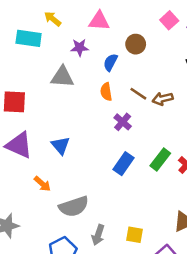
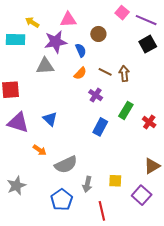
purple star: (80, 47) -> (56, 42), size x1.6
blue semicircle: (110, 62) -> (81, 50), turned 136
orange semicircle: (106, 92) -> (80, 73), turned -120
brown arrow: (163, 99) -> (124, 74), turned 105
green rectangle: (160, 160) -> (126, 110), moved

